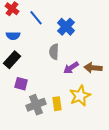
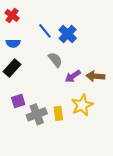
blue line: (36, 18) -> (45, 31), moved
gray semicircle: (54, 52) -> (55, 60), turned 140
purple square: (21, 84) -> (18, 101), moved, turned -32

